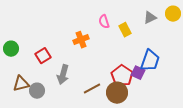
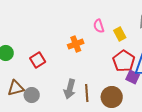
gray arrow: (63, 75) -> (70, 89), moved
red pentagon: (122, 76) -> (124, 61), moved
brown line: (92, 89) -> (87, 93), turned -66

